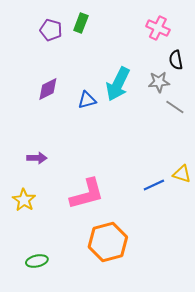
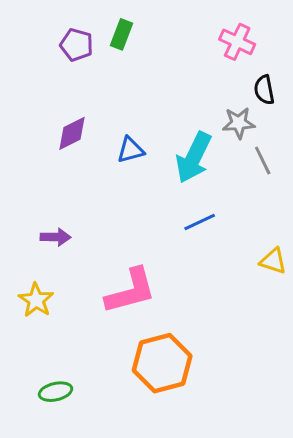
cyan arrow: (118, 84) -> (194, 157), moved
gray line: (175, 107) -> (263, 160), turned 30
blue line: (154, 185) -> (200, 222), moved

